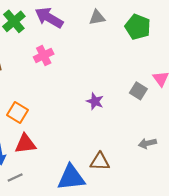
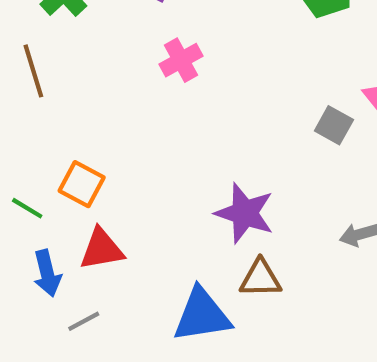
pink cross: (44, 55) -> (181, 60), moved
purple star: (95, 101) -> (245, 213), moved, size x1.6

